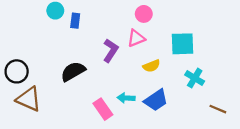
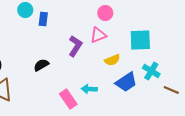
black semicircle: (73, 71) -> (41, 65), size x0.7
blue trapezoid: (156, 100) -> (126, 82), moved
brown line: (218, 109) -> (171, 90), moved

